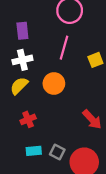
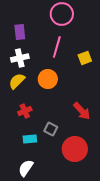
gray square: (57, 152) -> (51, 129), moved

